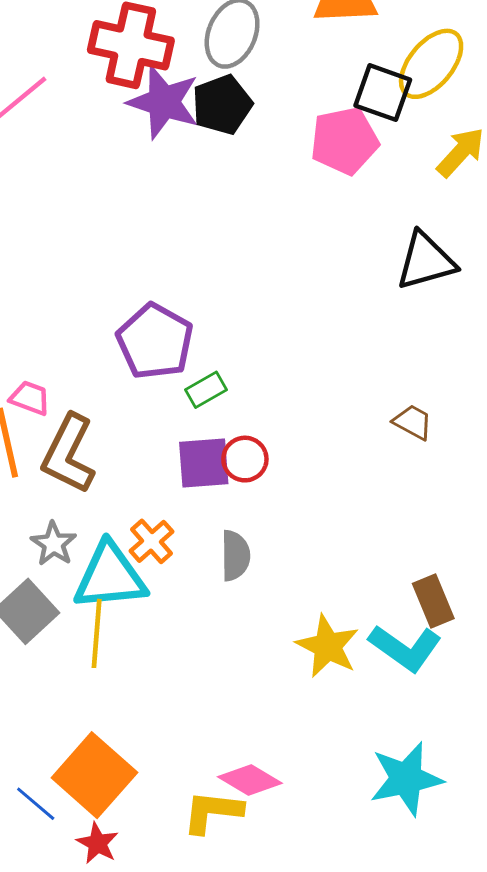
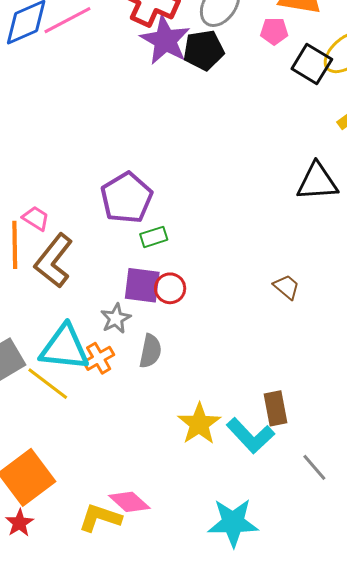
pink pentagon: (344, 141) -> (274, 31), moved, size x0.6
orange cross: (152, 541) -> (99, 358), moved
gray star: (54, 544) -> (116, 318), moved
yellow line: (97, 633) -> (48, 384), turned -69

